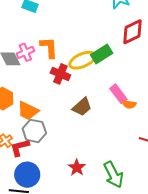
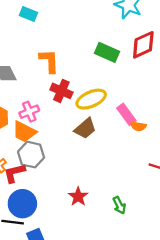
pink cross: (25, 52) -> (29, 112), moved
green rectangle: (102, 54) -> (107, 52), moved, turned 55
yellow ellipse: (82, 60) -> (91, 99), moved
green arrow: (113, 175) -> (119, 205), size x0.6

